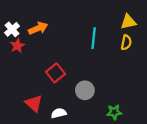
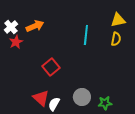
gray circle: (85, 90) -> (82, 97), moved
red triangle: (34, 103) -> (41, 98), moved
white semicircle: (59, 113) -> (54, 104), turned -48

